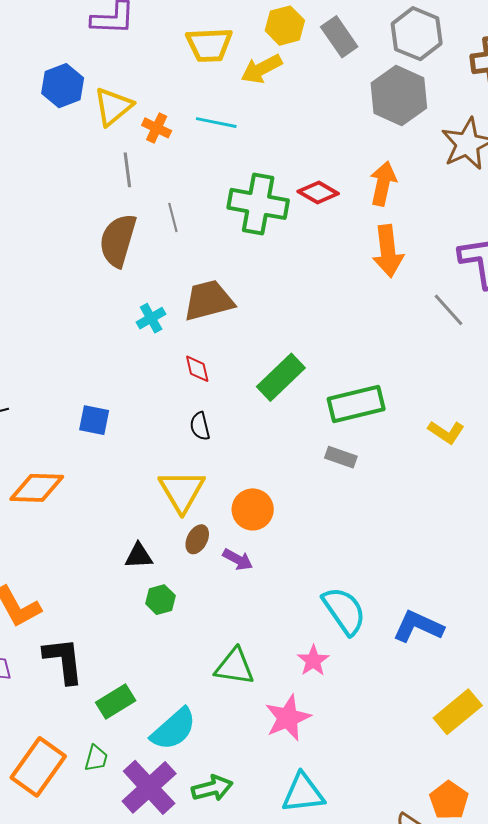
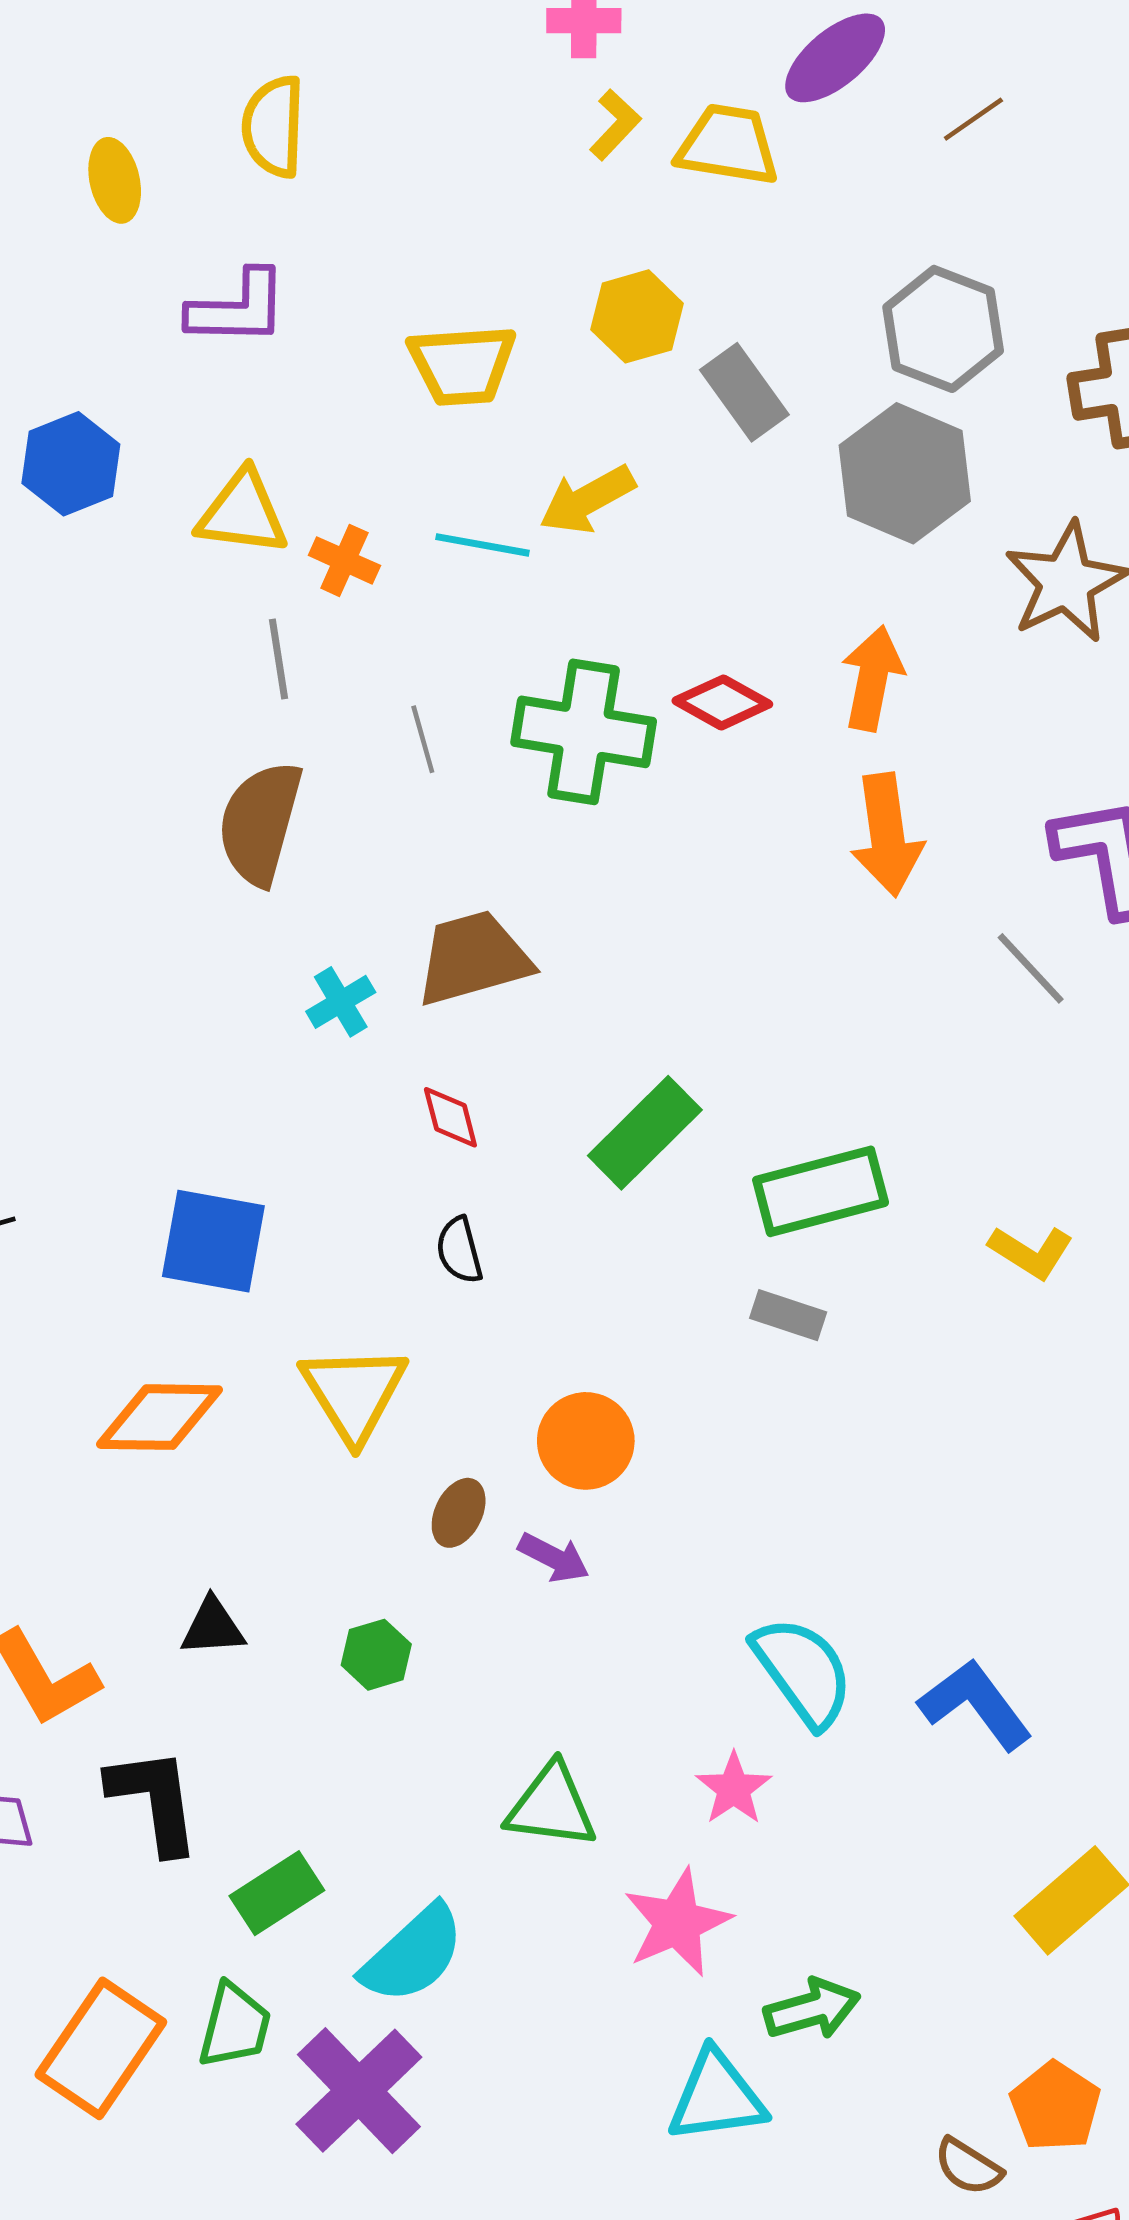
gray rectangle: (339, 37) -> (744, 392), moved
yellow arrow: (261, 69) -> (587, 500), moved
blue hexagon: (63, 86) -> (71, 464), moved
yellow triangle: (113, 107) -> (243, 513), turned 48
gray line: (173, 217) -> (423, 739), moved
blue square: (94, 420) -> (213, 1241), size x1.5
orange diamond: (37, 488) -> (159, 1417), moved
yellow triangle: (182, 491) -> (354, 1393), moved
black triangle: (139, 556) -> (213, 1627), moved
blue L-shape: (418, 627) -> (975, 1704), turned 30
green trapezoid: (96, 758) -> (235, 2026), size x1.4
green arrow: (212, 788) -> (812, 2009), moved

